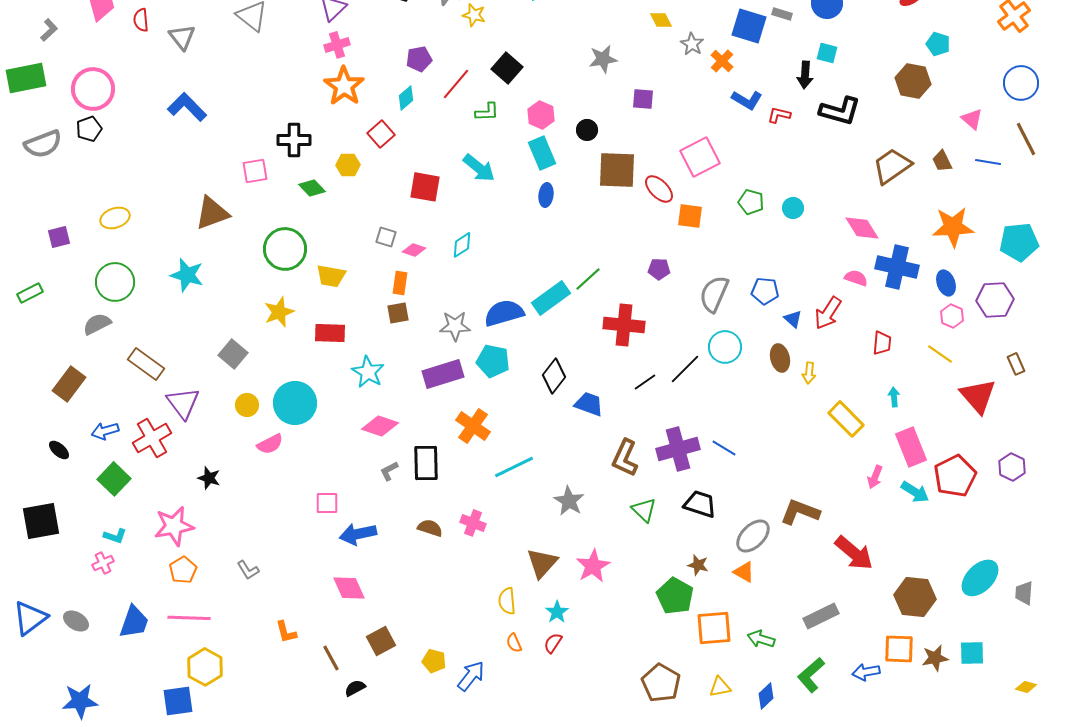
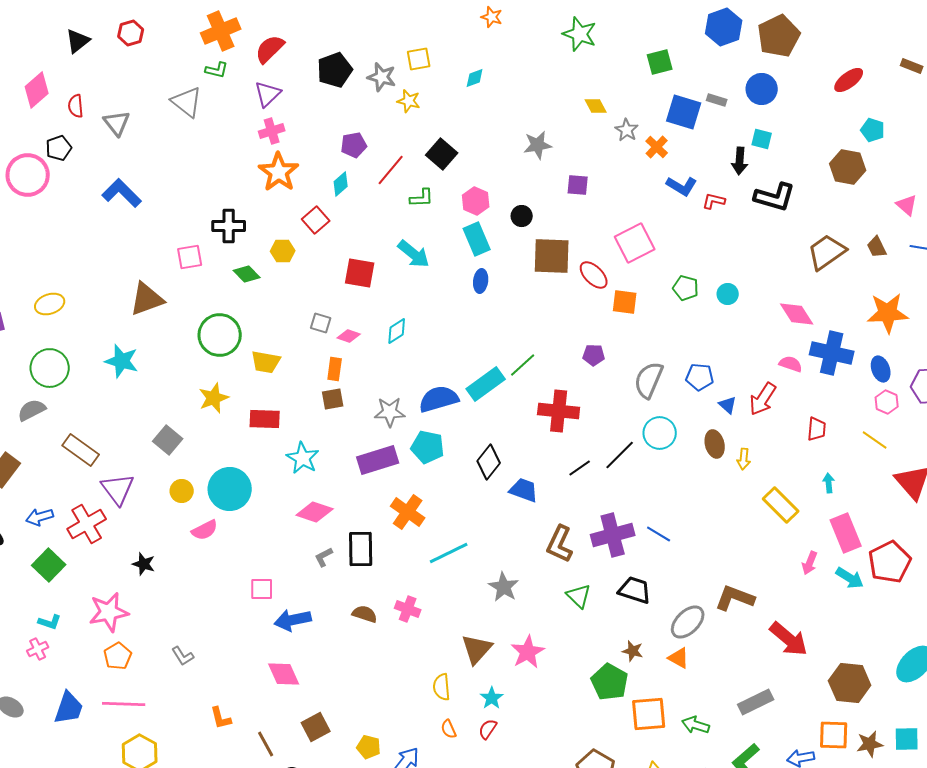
black pentagon: (89, 129) -> (59, 148), moved

